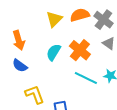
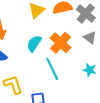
cyan line: (86, 78) -> (52, 69), moved, turned 35

